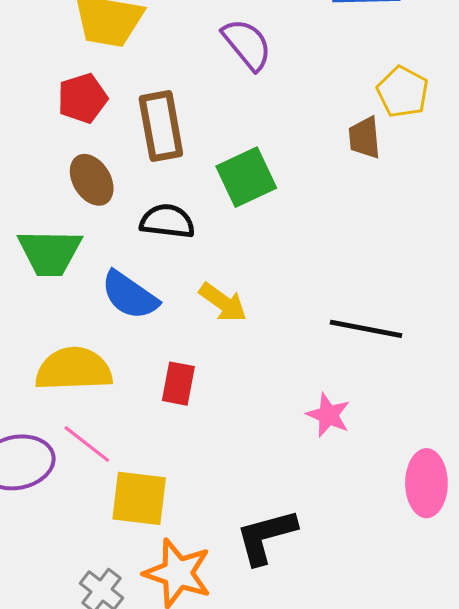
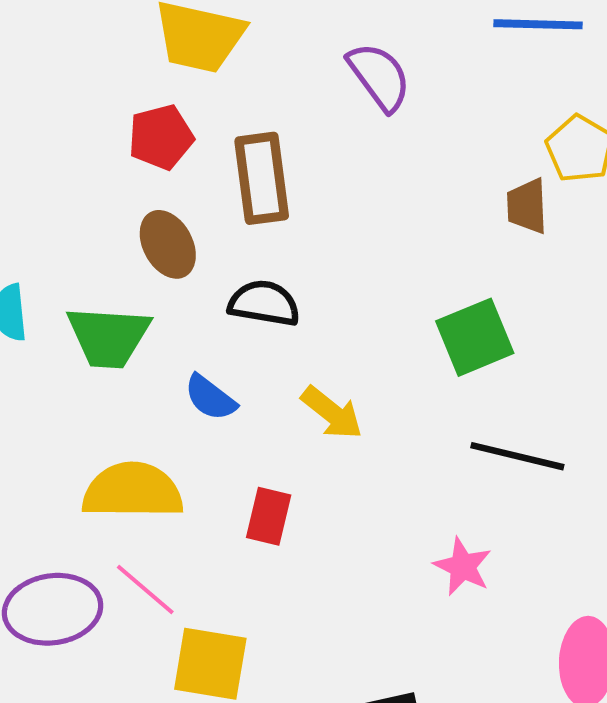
green square: (246, 177) -> (475, 337), moved
blue semicircle: (130, 295) -> (210, 398), size x0.7

